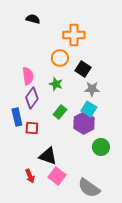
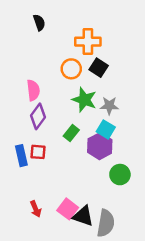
black semicircle: (33, 19) -> (39, 23), turned 56
black square: (83, 69) -> (99, 68), moved
green star: (56, 84) -> (84, 100), moved, size x1.5
blue rectangle: (17, 117) -> (21, 156), moved
black triangle: (48, 156) -> (83, 216), moved
gray semicircle: (89, 188) -> (106, 223), turned -115

